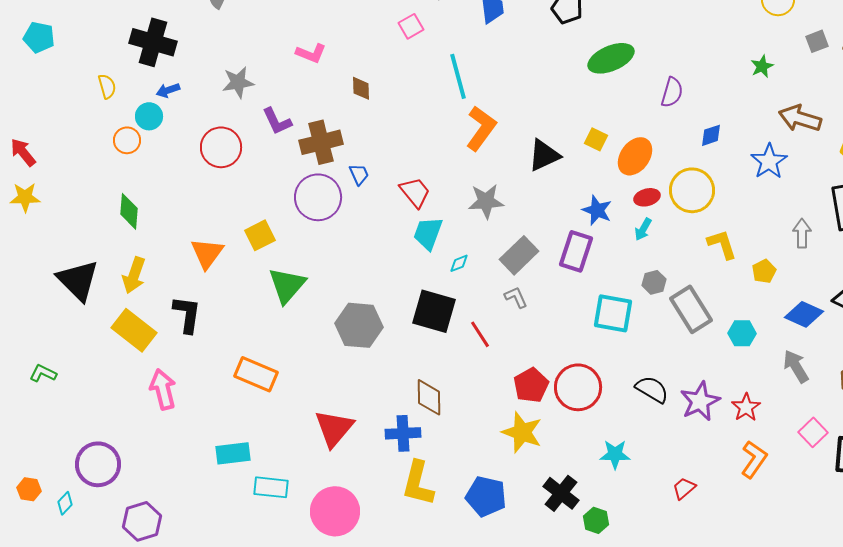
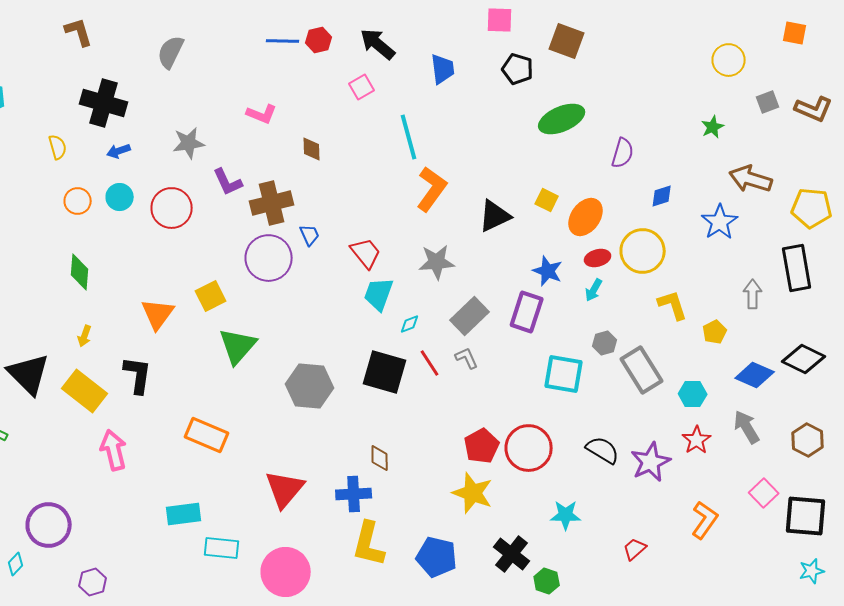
cyan circle: (149, 116) -> (120, 197), moved
yellow arrow: (134, 275) -> (85, 336), size x0.6
black triangle: (78, 280) -> (29, 374), moved
red line: (480, 334) -> (430, 363), moved
brown diamond: (429, 397) -> (380, 458), size x0.7
red star: (746, 407) -> (697, 440), moved
purple hexagon: (142, 521) -> (93, 582), size x0.7

